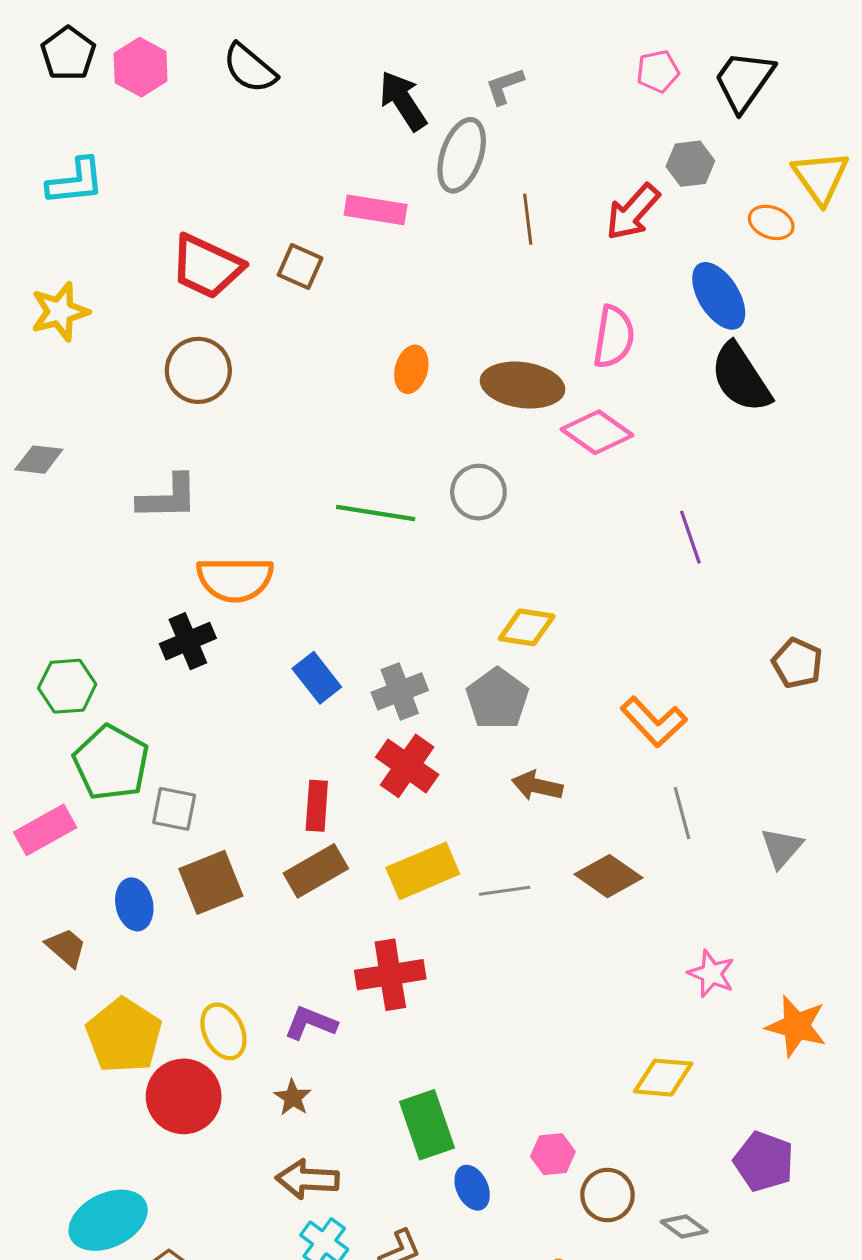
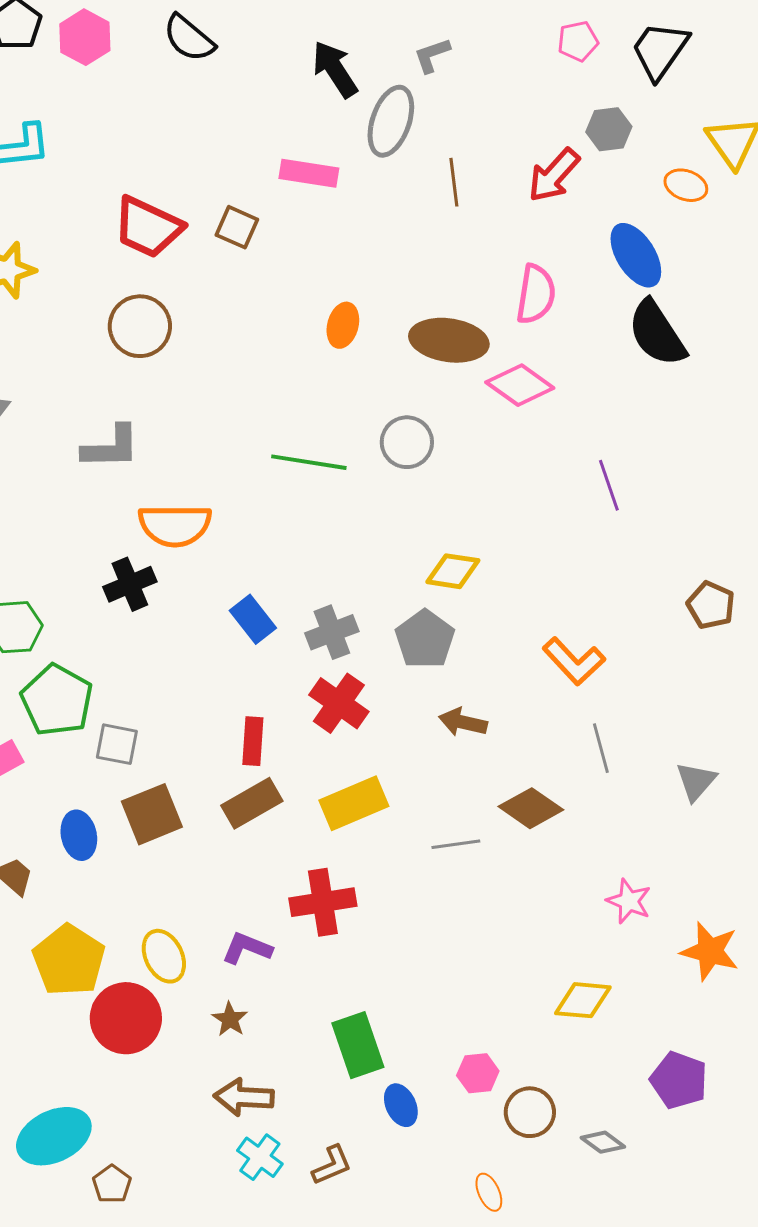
gray line: (505, 891) -> (456, 844), moved

